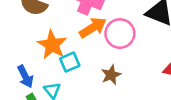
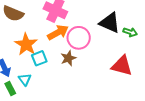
brown star: (111, 75) -> (68, 58), moved

